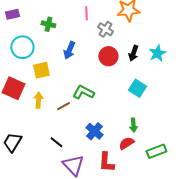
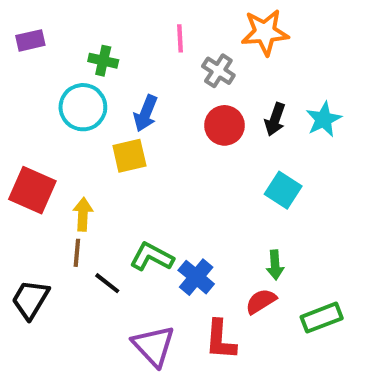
cyan circle: (22, 47) -> (83, 107), moved
yellow square: (41, 70) -> (129, 156), moved
green L-shape: (83, 92) -> (152, 257), moved
brown line: (63, 106) -> (77, 253), moved, turned -56
black line: (56, 142) -> (107, 283), moved

